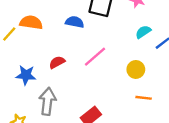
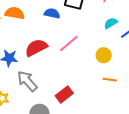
red semicircle: (57, 62) -> (36, 48), size x1.6
gray arrow: (47, 101) -> (27, 81), turned -50

